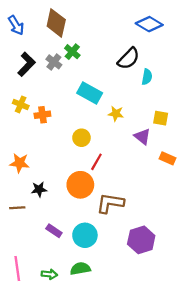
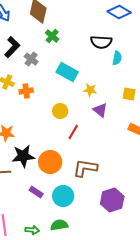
black semicircle: (129, 59) -> (101, 42), turned 50
gray cross: (54, 62) -> (31, 59), moved
purple triangle: (142, 137) -> (100, 110), moved
orange circle: (80, 185) -> (50, 162), moved
black star: (39, 189) -> (23, 156), size x1.6

